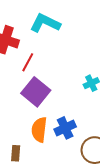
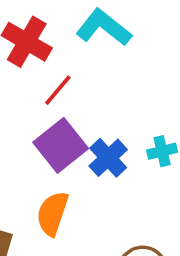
blue cross: (65, 128) -> (108, 158), moved, turned -30

